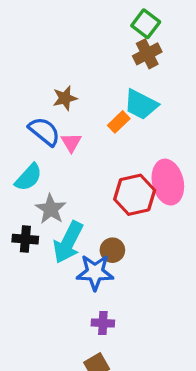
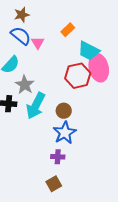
brown star: (65, 98) -> (22, 15), moved
cyan trapezoid: (141, 104) -> (89, 51), moved
blue star: (95, 272) -> (65, 133), moved, turned -30

